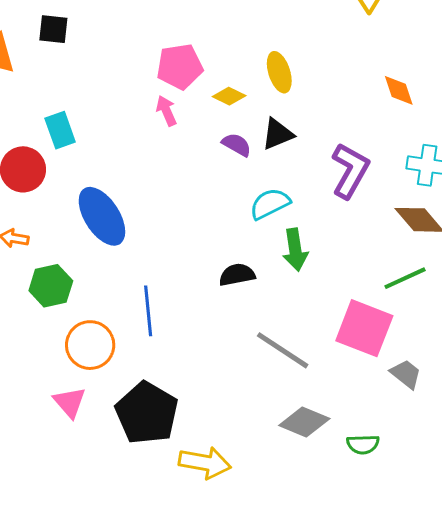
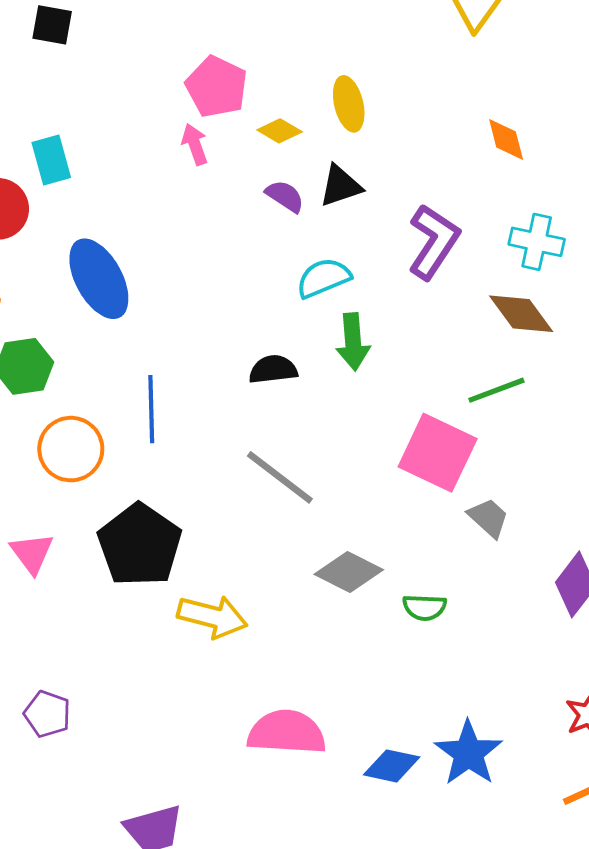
pink pentagon: (180, 67) -> (217, 87), turned 30
gray line: (283, 350) -> (280, 477), moved
pink triangle: (70, 402) -> (32, 553), moved

